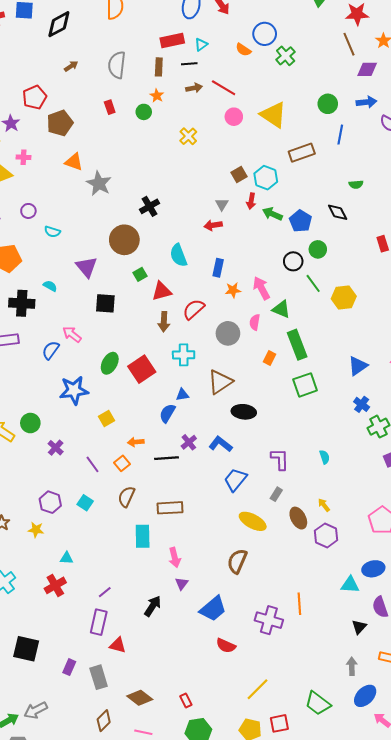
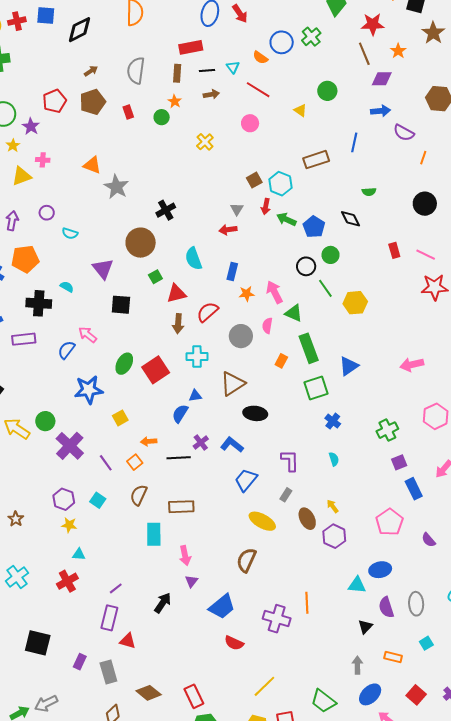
cyan triangle: (201, 45) -> (233, 67), moved, turned -32
green cross: (286, 56) -> (311, 37), moved
red line: (224, 88) -> (258, 90), moved
green circle: (328, 104) -> (327, 91), moved
yellow triangle: (273, 115) -> (300, 110), moved, size x0.5
brown pentagon: (60, 123) -> (93, 102), moved
blue triangle: (358, 366) -> (349, 366), moved
blue cross: (362, 404) -> (333, 421), moved
purple cross: (56, 448) -> (70, 446), size x1.8
yellow star: (36, 530) -> (69, 525), moved
red rectangle: (186, 701) -> (194, 696), size x1.6

